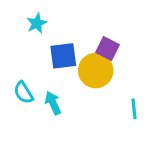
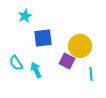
purple square: (107, 48) -> (67, 61), moved
yellow circle: (96, 71) -> (80, 46), moved

